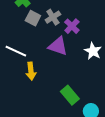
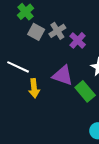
purple triangle: (58, 46) -> (63, 75), moved
green rectangle: (70, 95) -> (85, 91), moved

